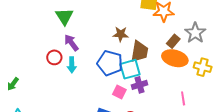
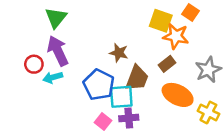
brown rectangle: (173, 41) -> (167, 64), moved
purple arrow: (71, 43) -> (58, 51), size x1.4
cyan arrow: (72, 65) -> (53, 77), turned 63

